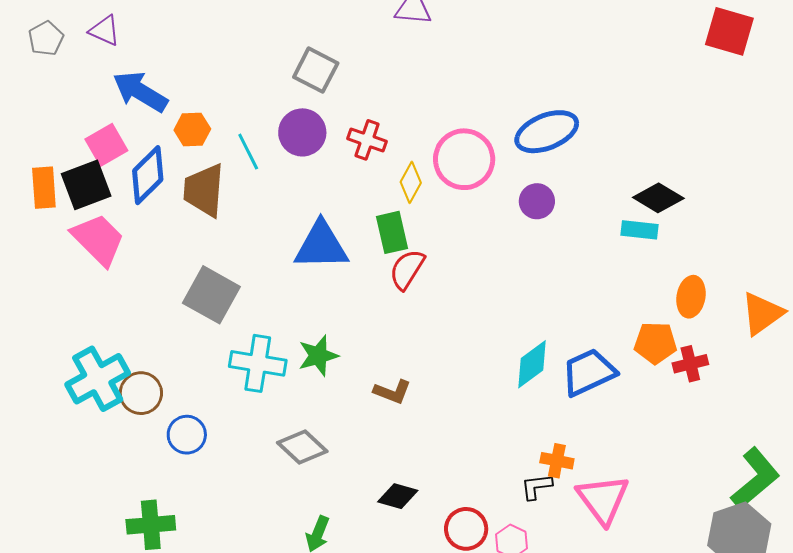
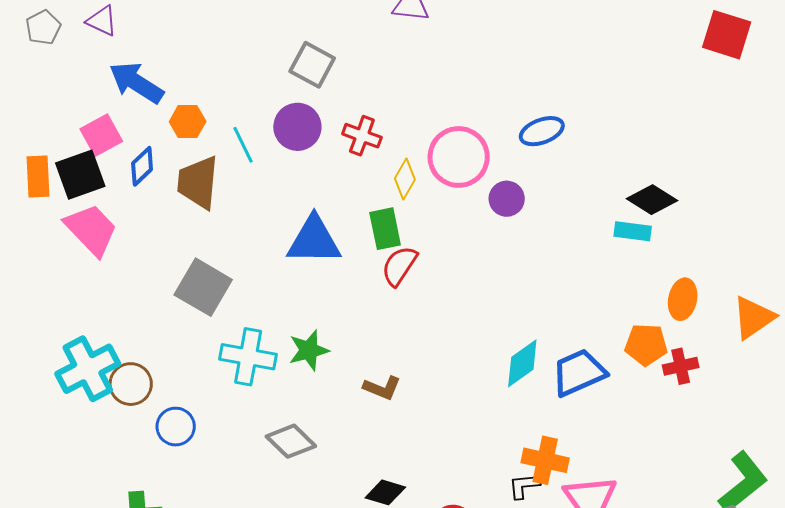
blue ellipse: (547, 132) -> (542, 131), size x0.7
blue diamond: (148, 175) -> (142, 166), size x0.7
purple circle: (537, 201) -> (507, 199), moved
orange cross: (557, 461) -> (545, 460), size x1.4

